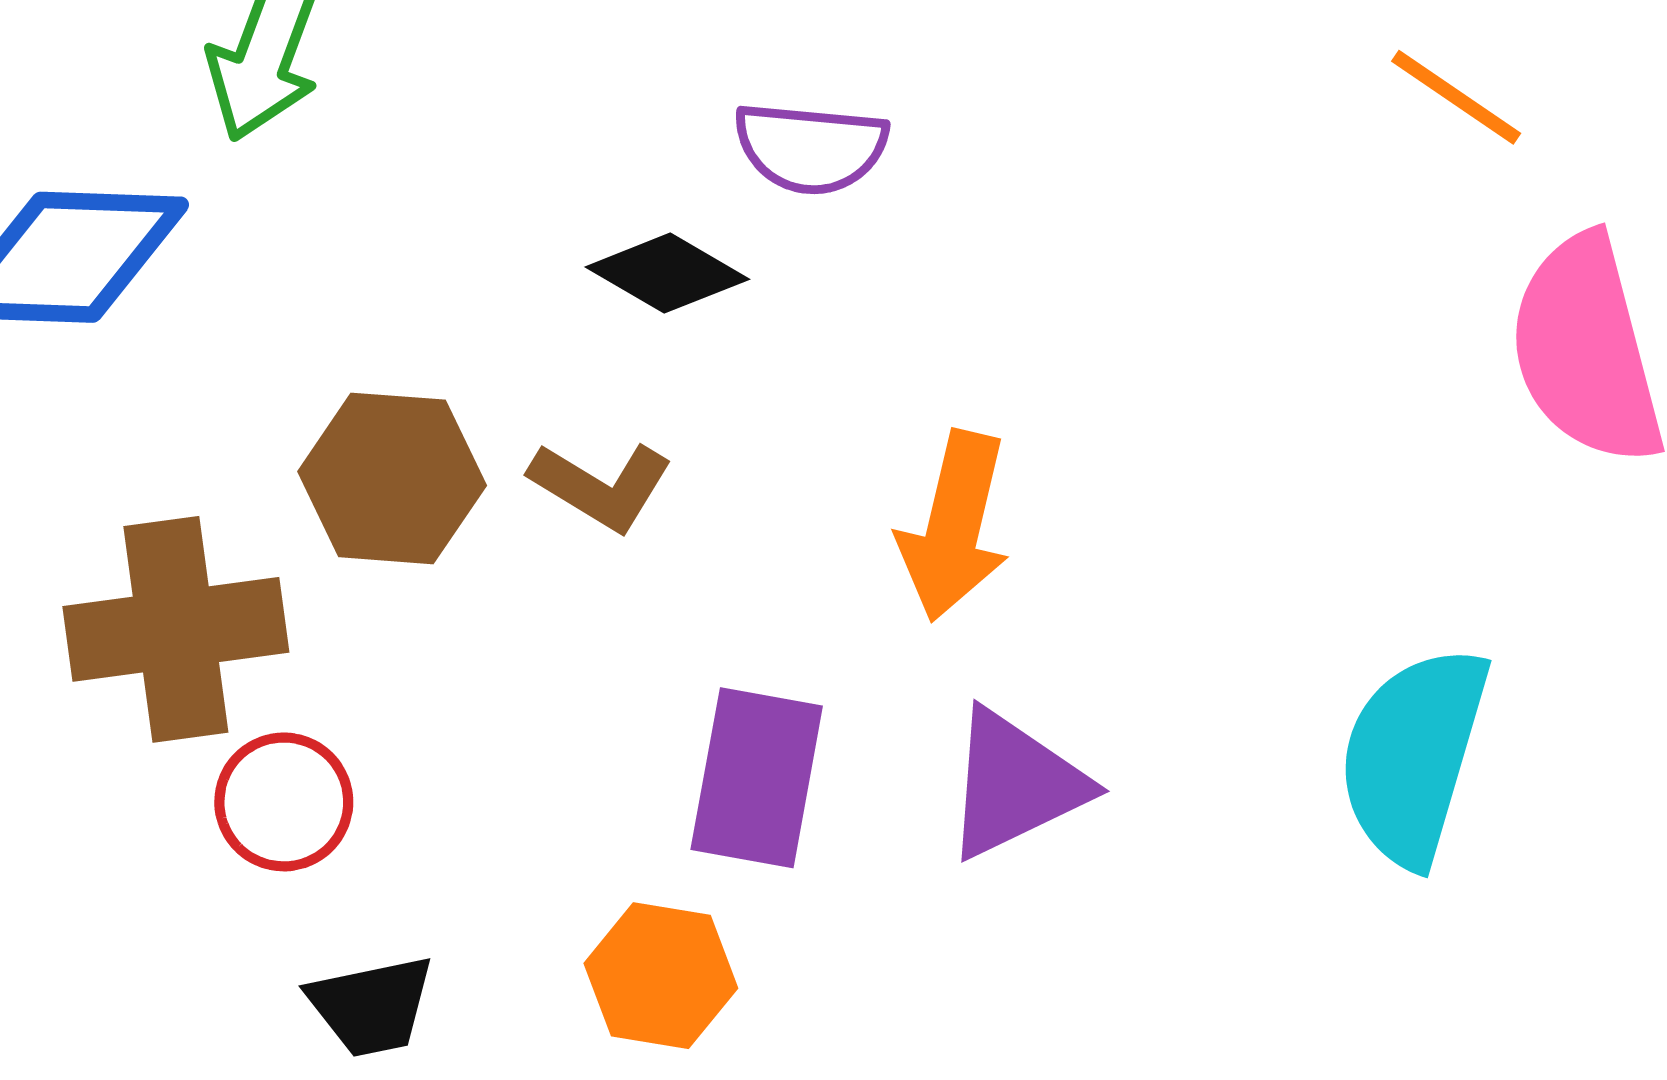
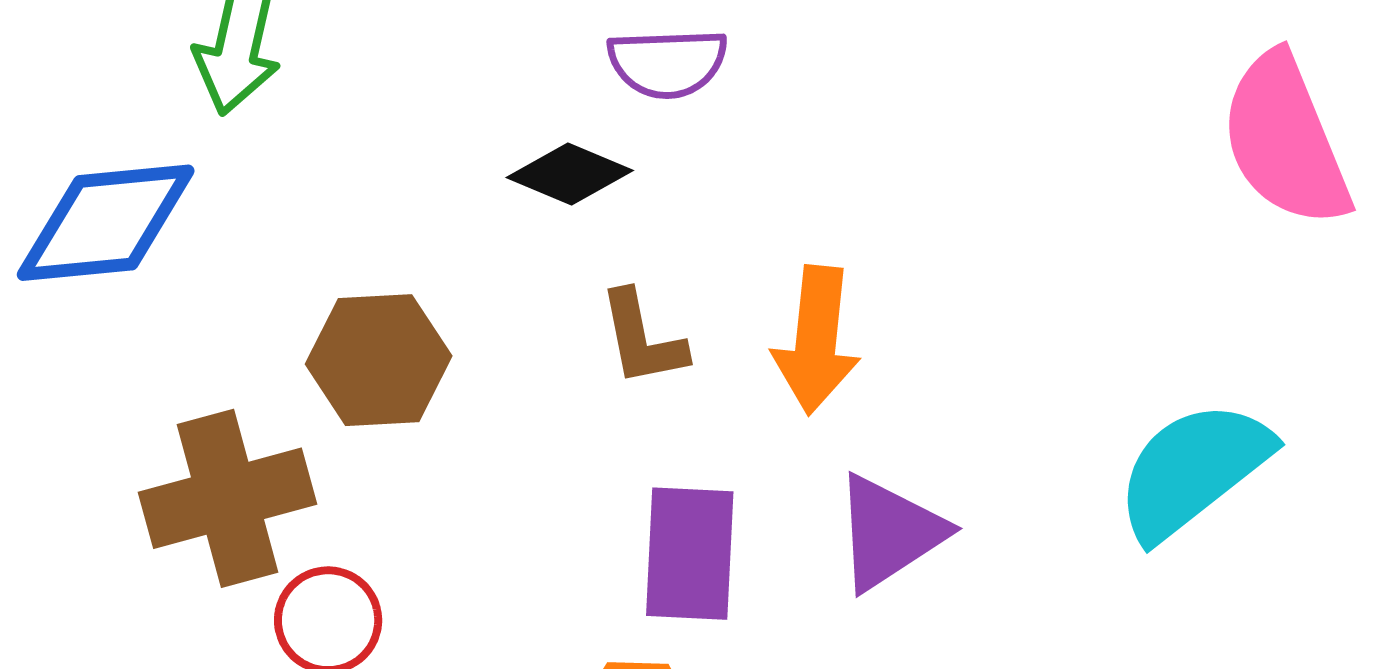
brown L-shape: (601, 486) -> (642, 339), moved, turned 55
cyan semicircle: (1413, 756) -> (1193, 470), turned 43

